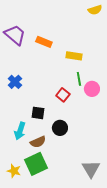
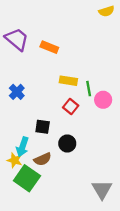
yellow rectangle: (74, 56) -> (68, 81), moved
green square: (36, 164) -> (27, 178), moved, turned -30
yellow star: (14, 171) -> (15, 160), moved

